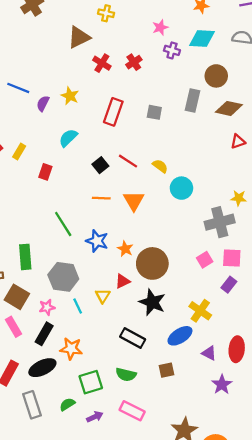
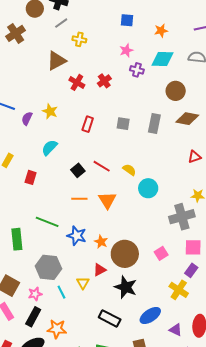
gray rectangle: (193, 100) -> (154, 124), moved
red rectangle: (113, 112) -> (88, 124), size x0.7
red triangle: (238, 142) -> (194, 157), moved
green line: (63, 224) -> (47, 222), turned -35
green rectangle: (25, 257) -> (17, 239), moved
pink square: (205, 260) -> (161, 253), moved
yellow cross: (200, 311) -> (179, 290), moved

